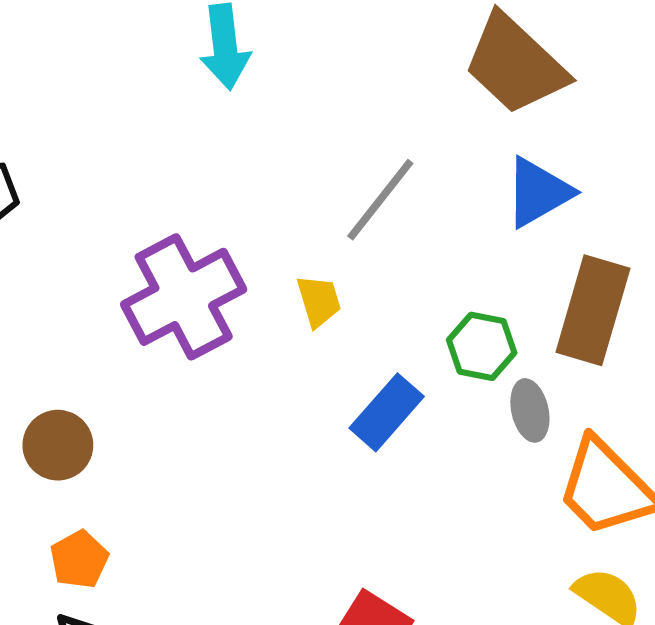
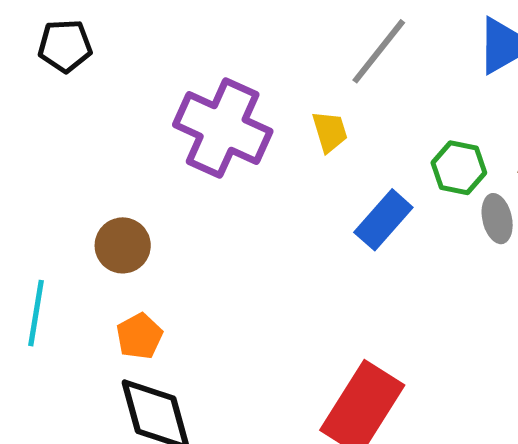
purple cross: (184, 297) -> (223, 128), turned -38

